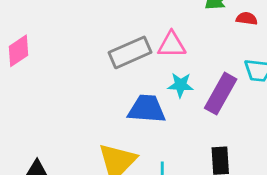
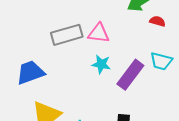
blue trapezoid: (147, 109) -> (30, 72), moved, turned -32

